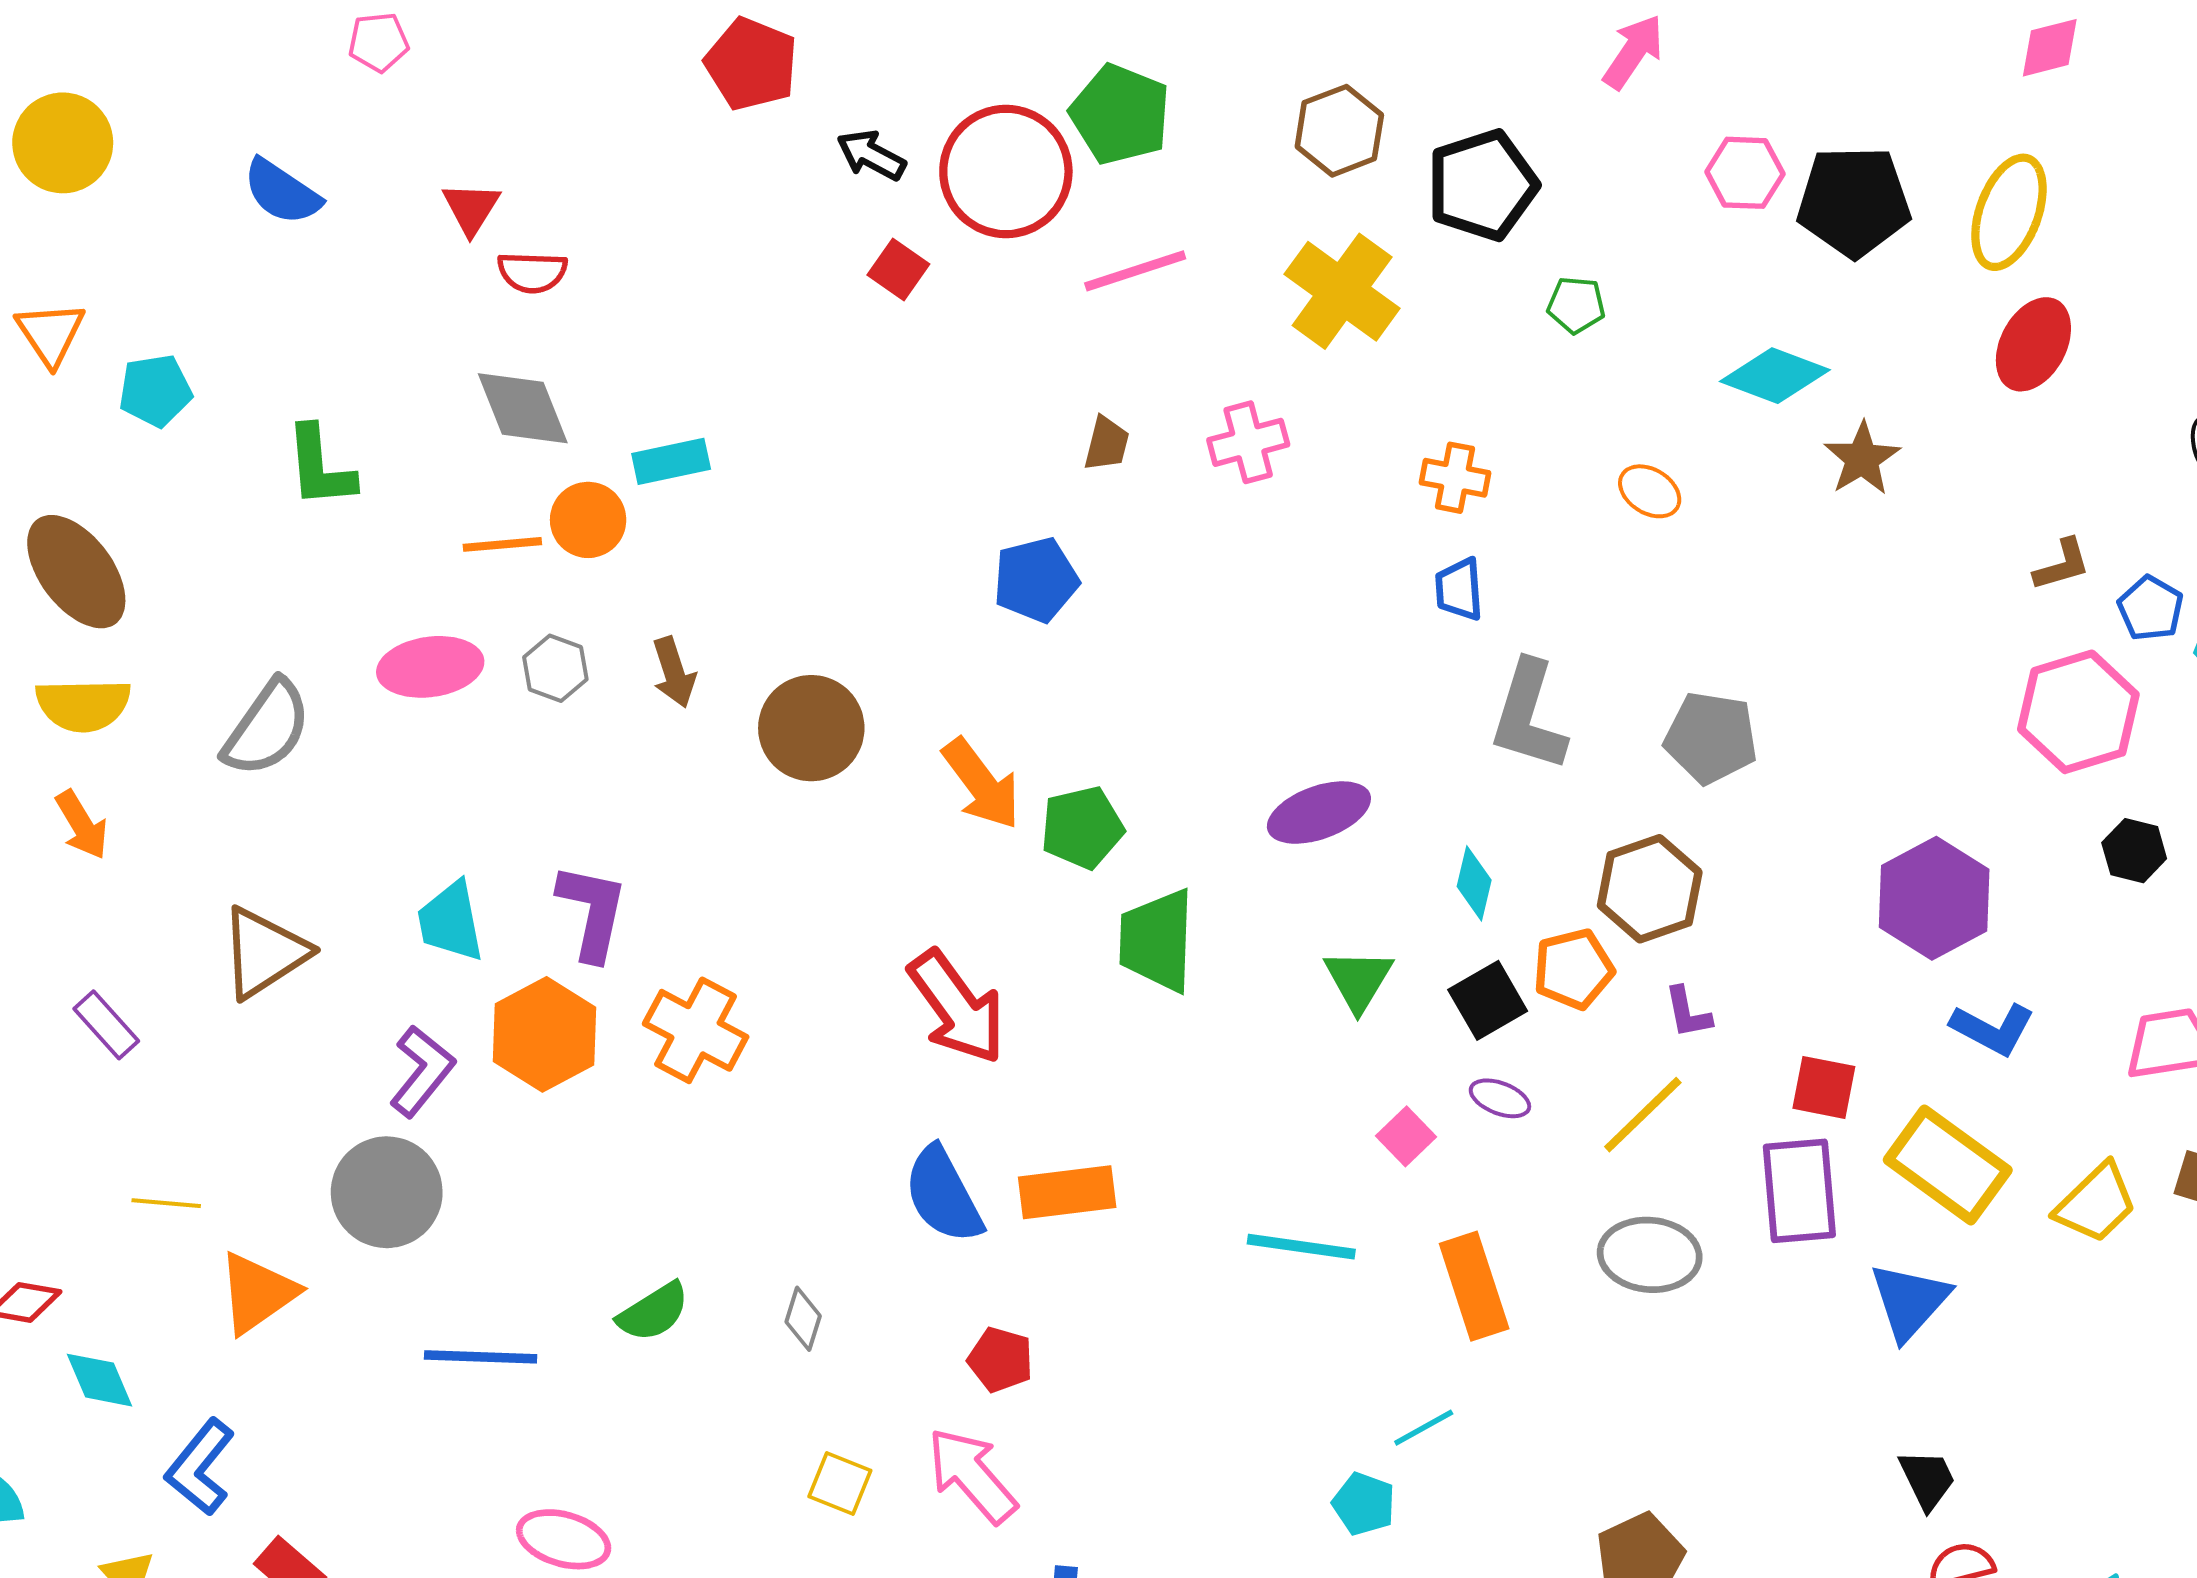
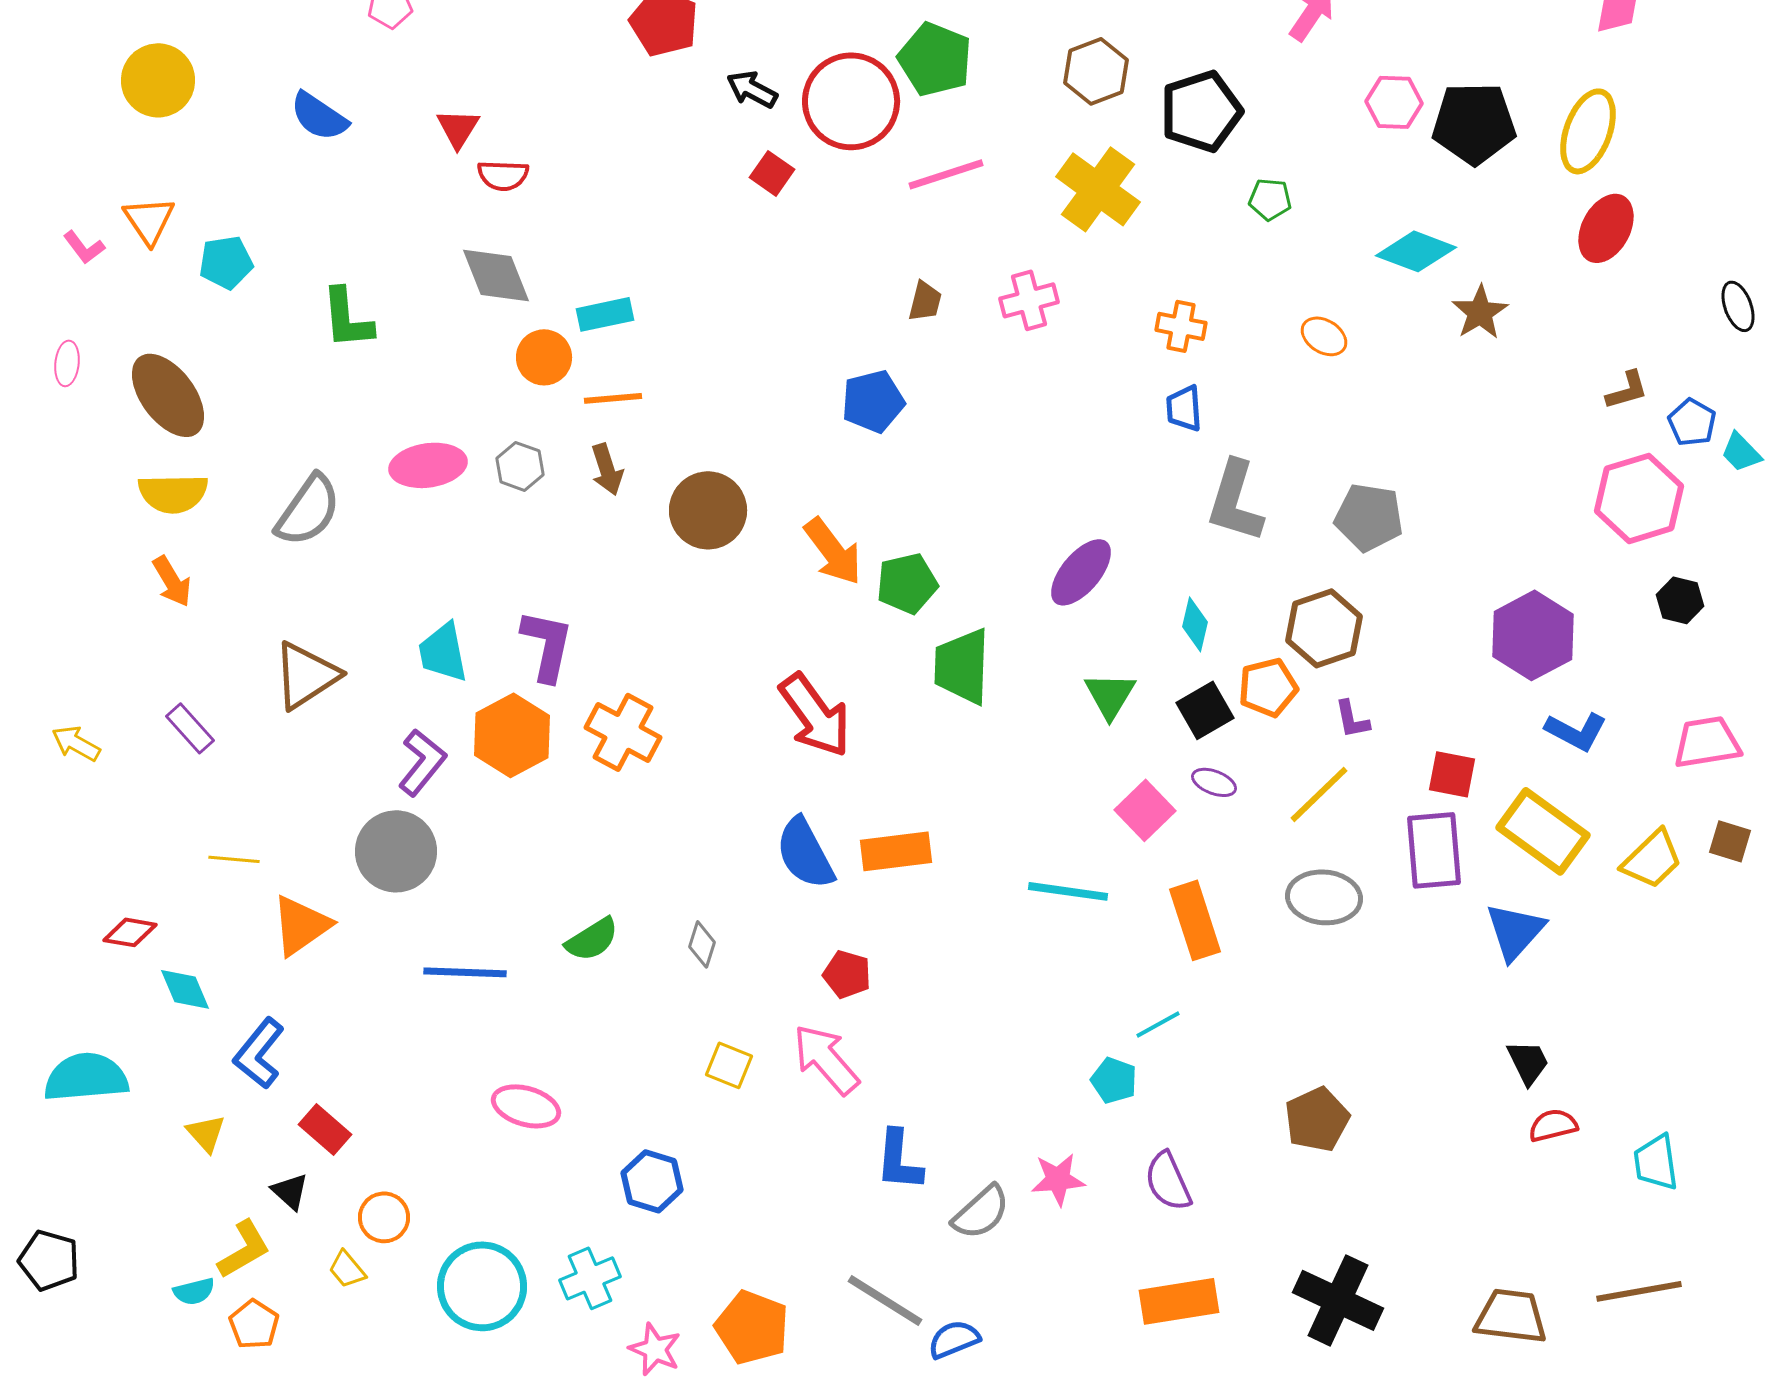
orange line: (502, 544) -> (613, 398), moved
purple ellipse: (1319, 813) -> (1081, 572), turned -30
pink square: (1406, 1136) -> (1145, 810), size x1.4

